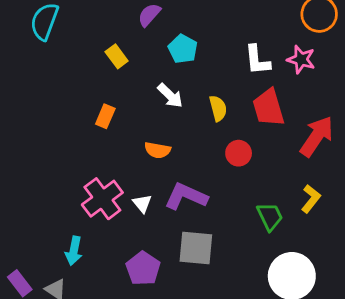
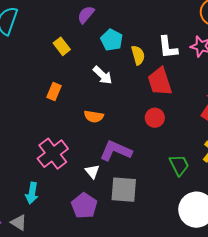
yellow semicircle: (218, 108) -> (138, 55), moved
red trapezoid: (269, 108) -> (160, 82), moved
white triangle: (142, 203) -> (92, 171), moved

